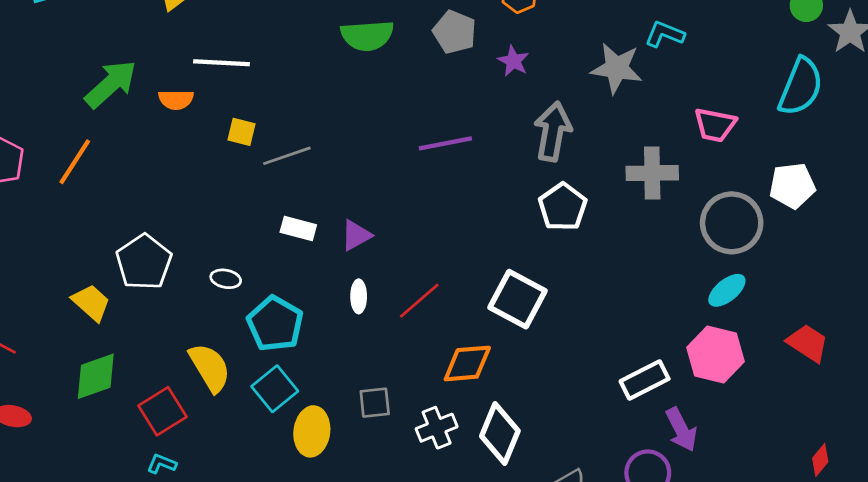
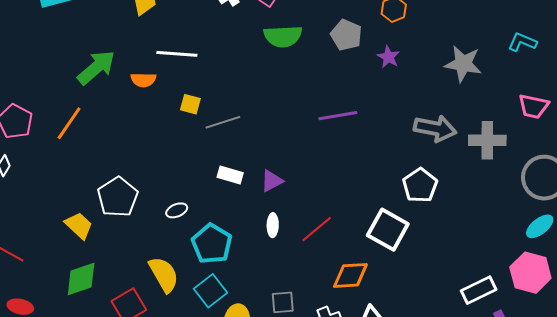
cyan L-shape: (665, 34) -> (522, 42), moved
gray arrow: (553, 132) -> (435, 128), moved, turned 90
white pentagon: (563, 207) -> (420, 185), moved
white ellipse: (226, 279) -> (177, 210), turned -35

